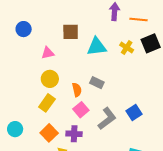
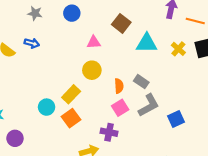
brown square: (71, 32) -> (121, 23), turned 30
yellow rectangle: (47, 103) -> (71, 94), moved
gray L-shape: (107, 119) -> (149, 105), moved
cyan circle: (15, 129) -> (47, 107), moved
orange square: (49, 133) -> (71, 118), moved

